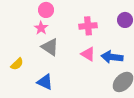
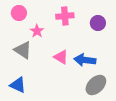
pink cross: (88, 26) -> (65, 16), moved
pink star: (41, 28) -> (37, 31), moved

